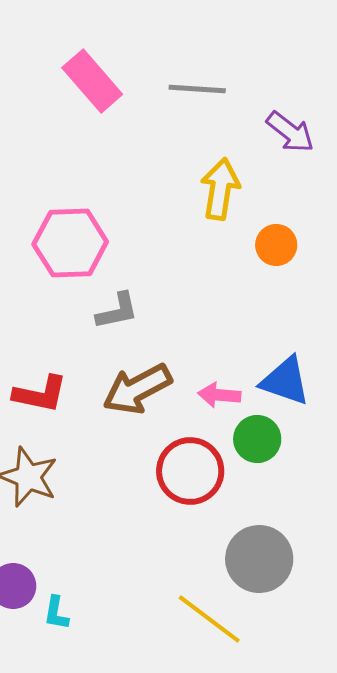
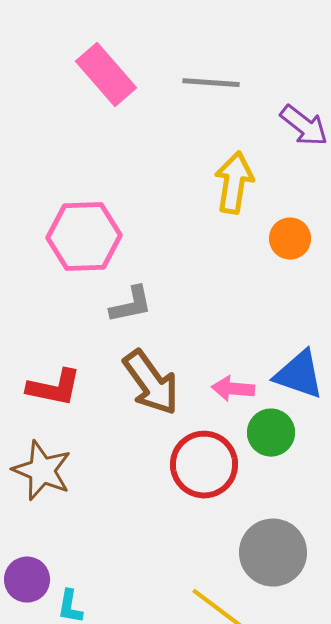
brown arrow: (137, 389) -> (151, 383), turned -98

